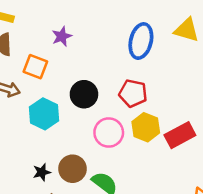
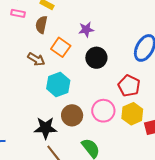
black circle: (84, 94) -> (96, 58), moved
brown circle: (73, 169) -> (72, 115), moved
black star: (42, 172) -> (45, 128), size x1.6

